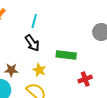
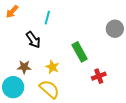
black arrow: (32, 43) -> (33, 40), moved
green rectangle: (66, 55) -> (80, 52), turned 54

